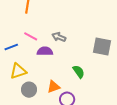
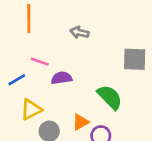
gray arrow: (59, 37) -> (79, 32), moved
green semicircle: (79, 72) -> (110, 97), size x1.5

